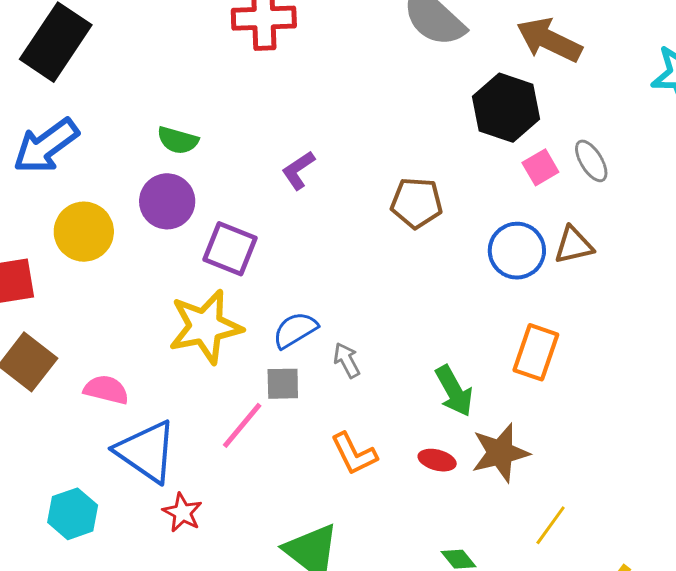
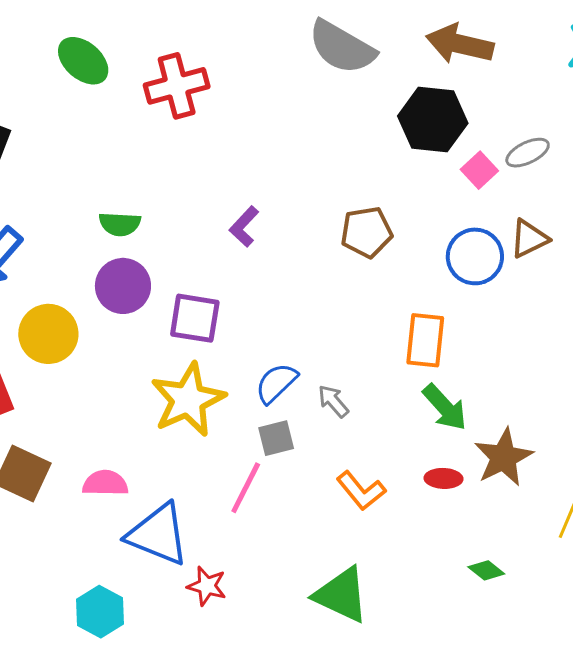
gray ellipse: (591, 161) -> (528, 153), turned -72
orange rectangle: (536, 352) -> (425, 340), moved

